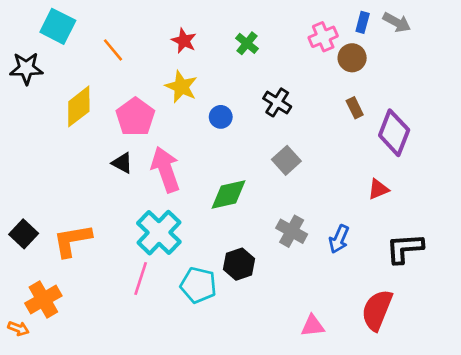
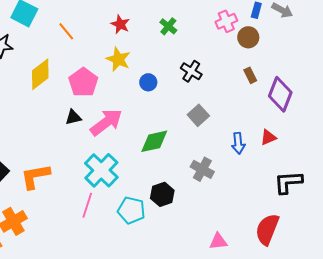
black triangle: (122, 163) -> (73, 117), turned -42
pink arrow: (166, 169) -> (106, 122), turned 72
blue arrow: (339, 239) -> (238, 143), moved, turned -30

